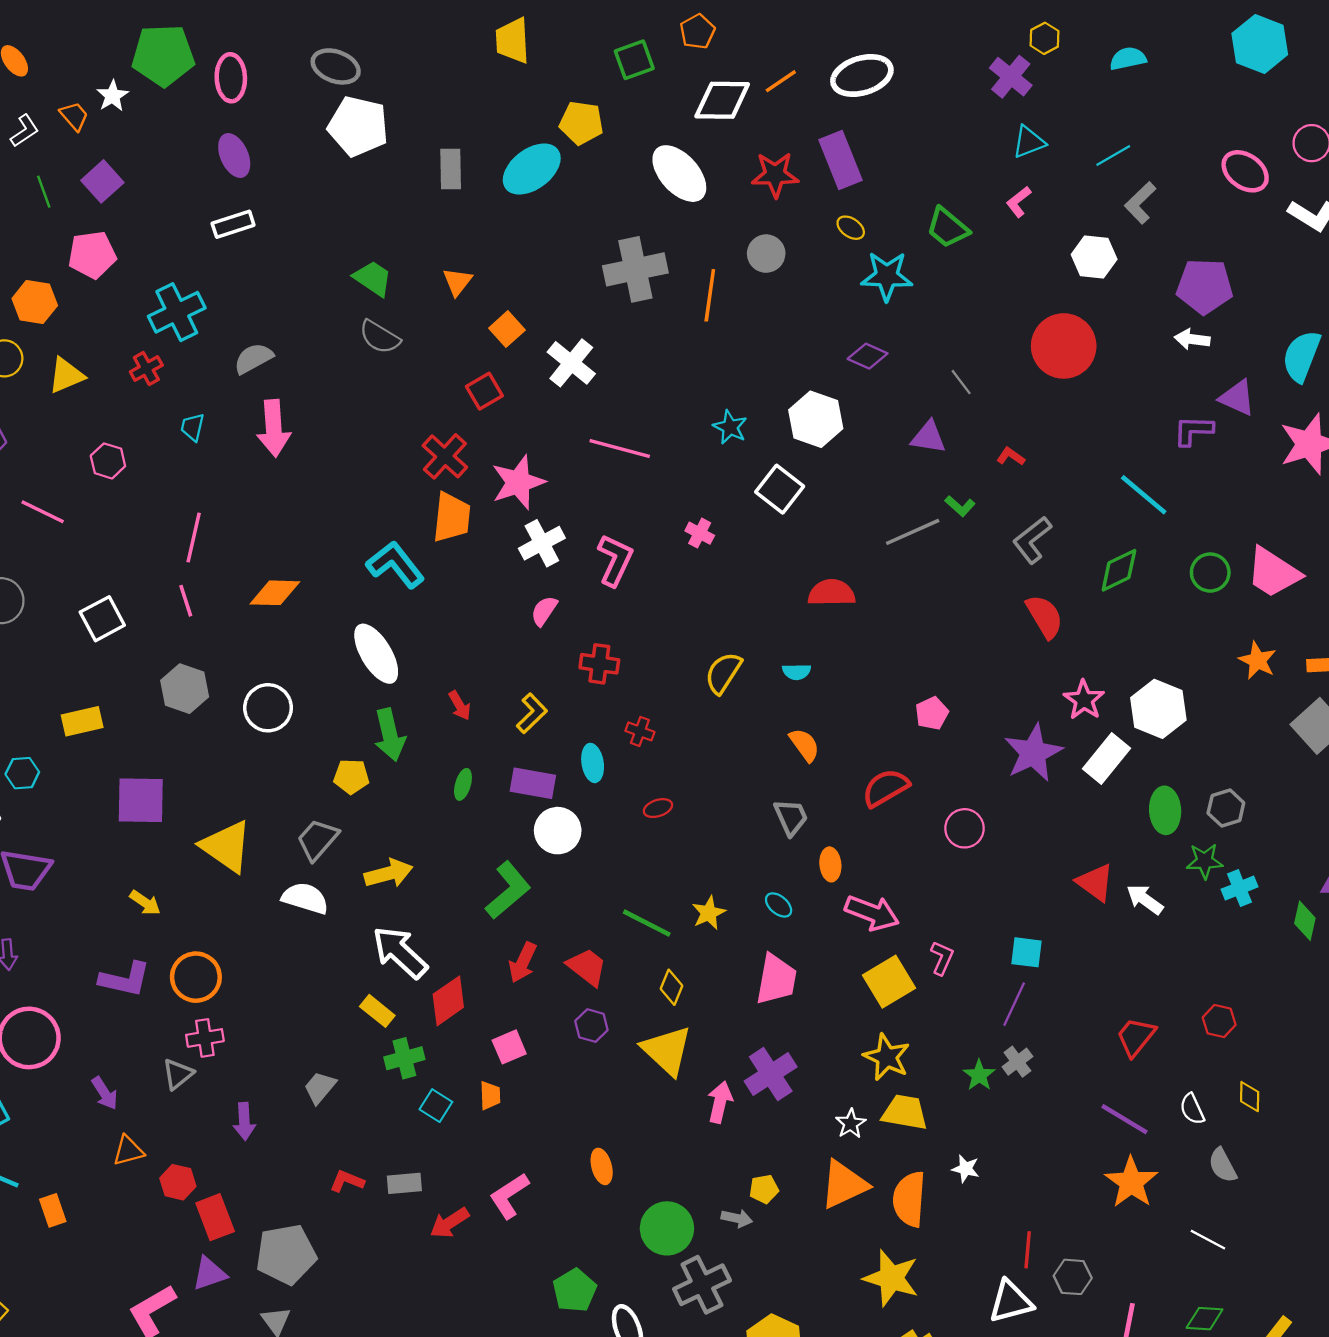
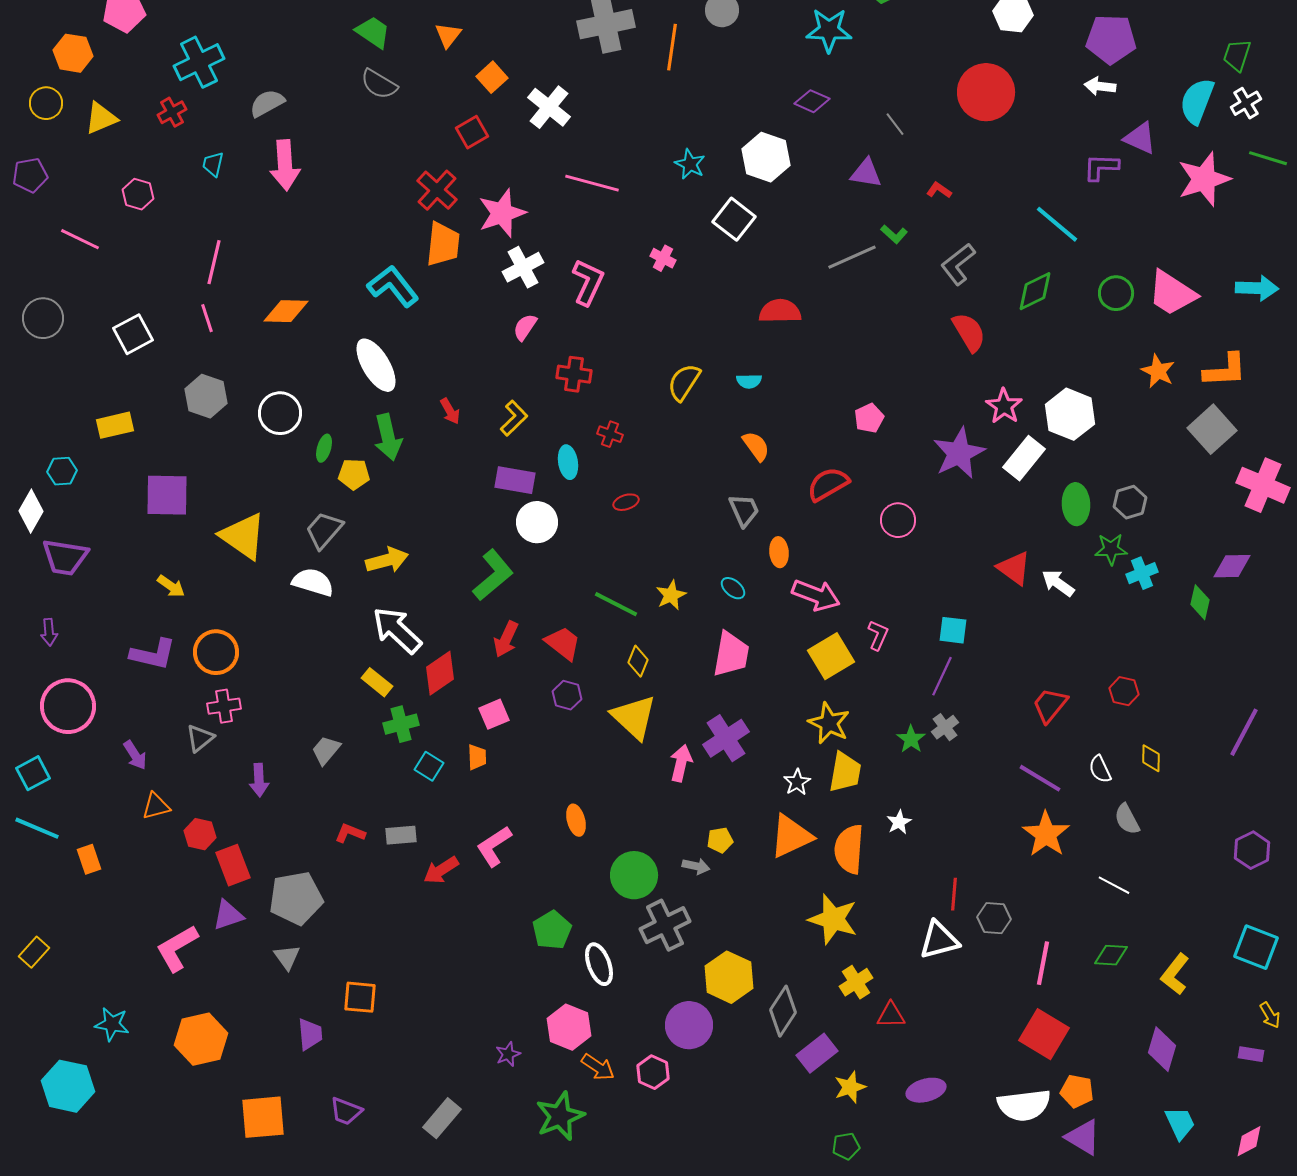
green ellipse: (463, 784) -> (324, 448), moved
yellow trapezoid: (905, 1112) -> (845, 772), turned 90
white star: (966, 1169) -> (899, 822), turned 30

